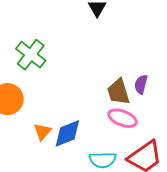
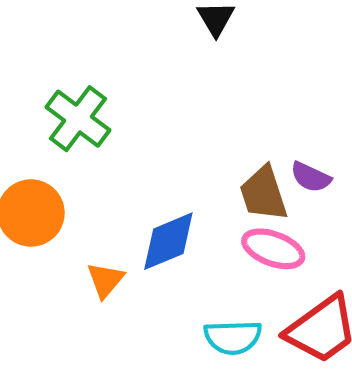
purple semicircle: (141, 84) -> (311, 177), turned -78
blue diamond: (67, 133) -> (168, 241), moved

